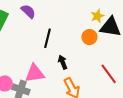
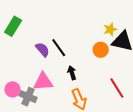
purple semicircle: (28, 11) -> (42, 50), moved
black line: (47, 38) -> (59, 48), turned -54

